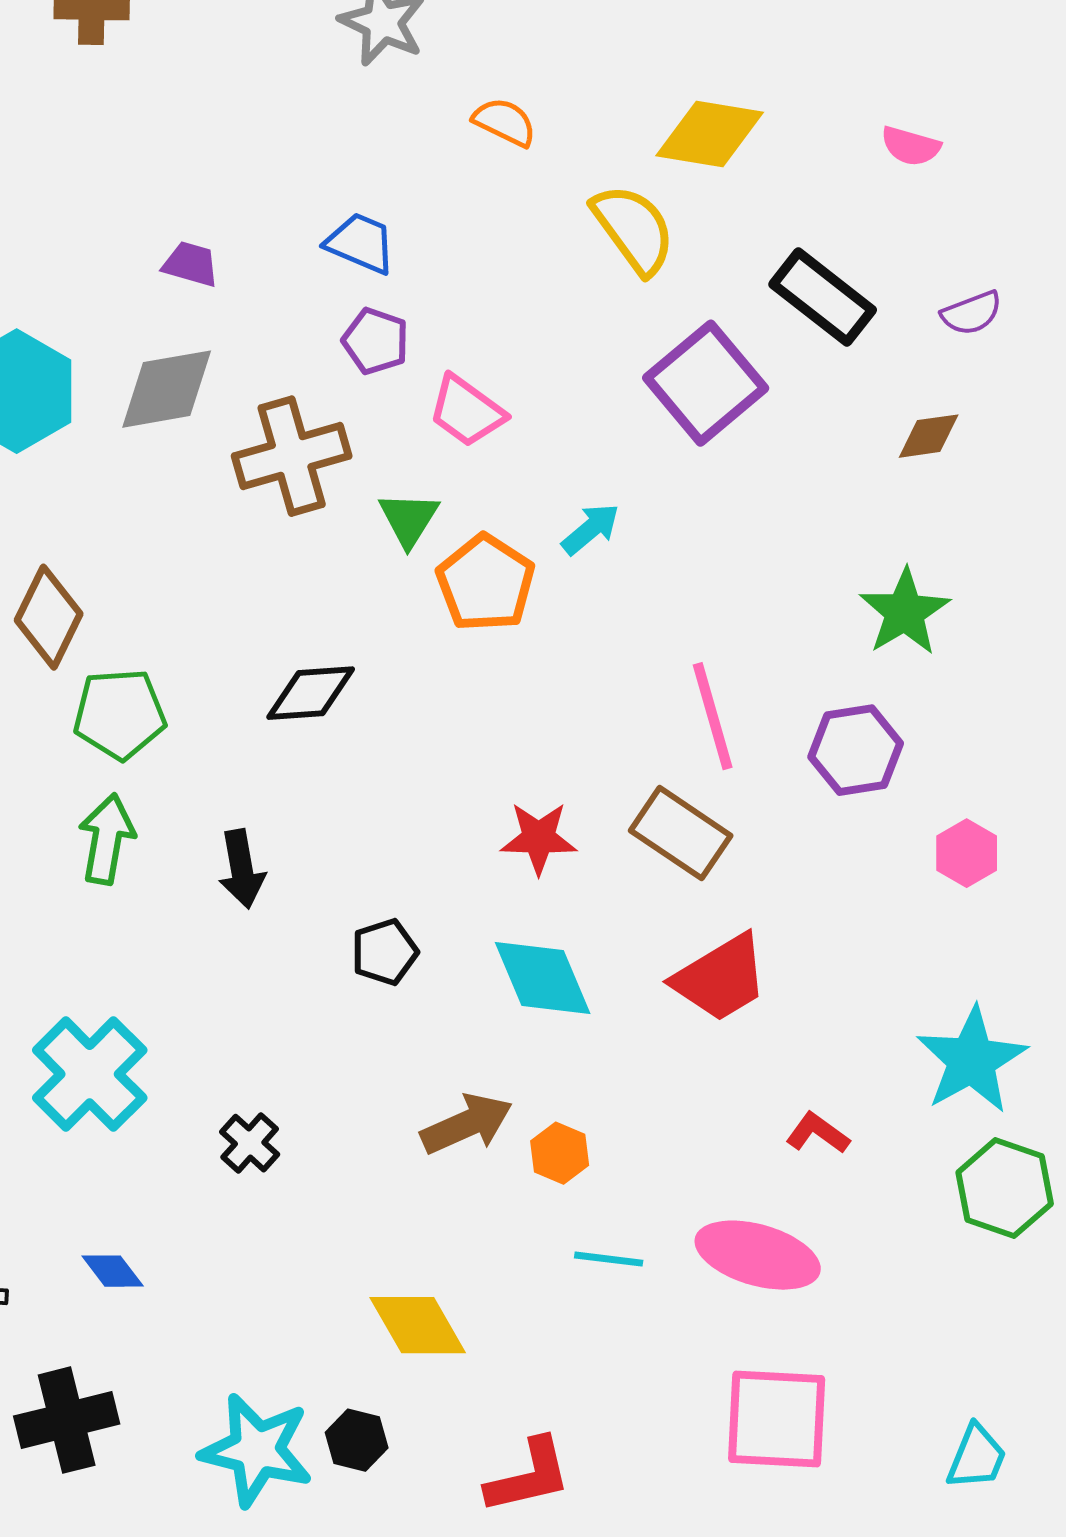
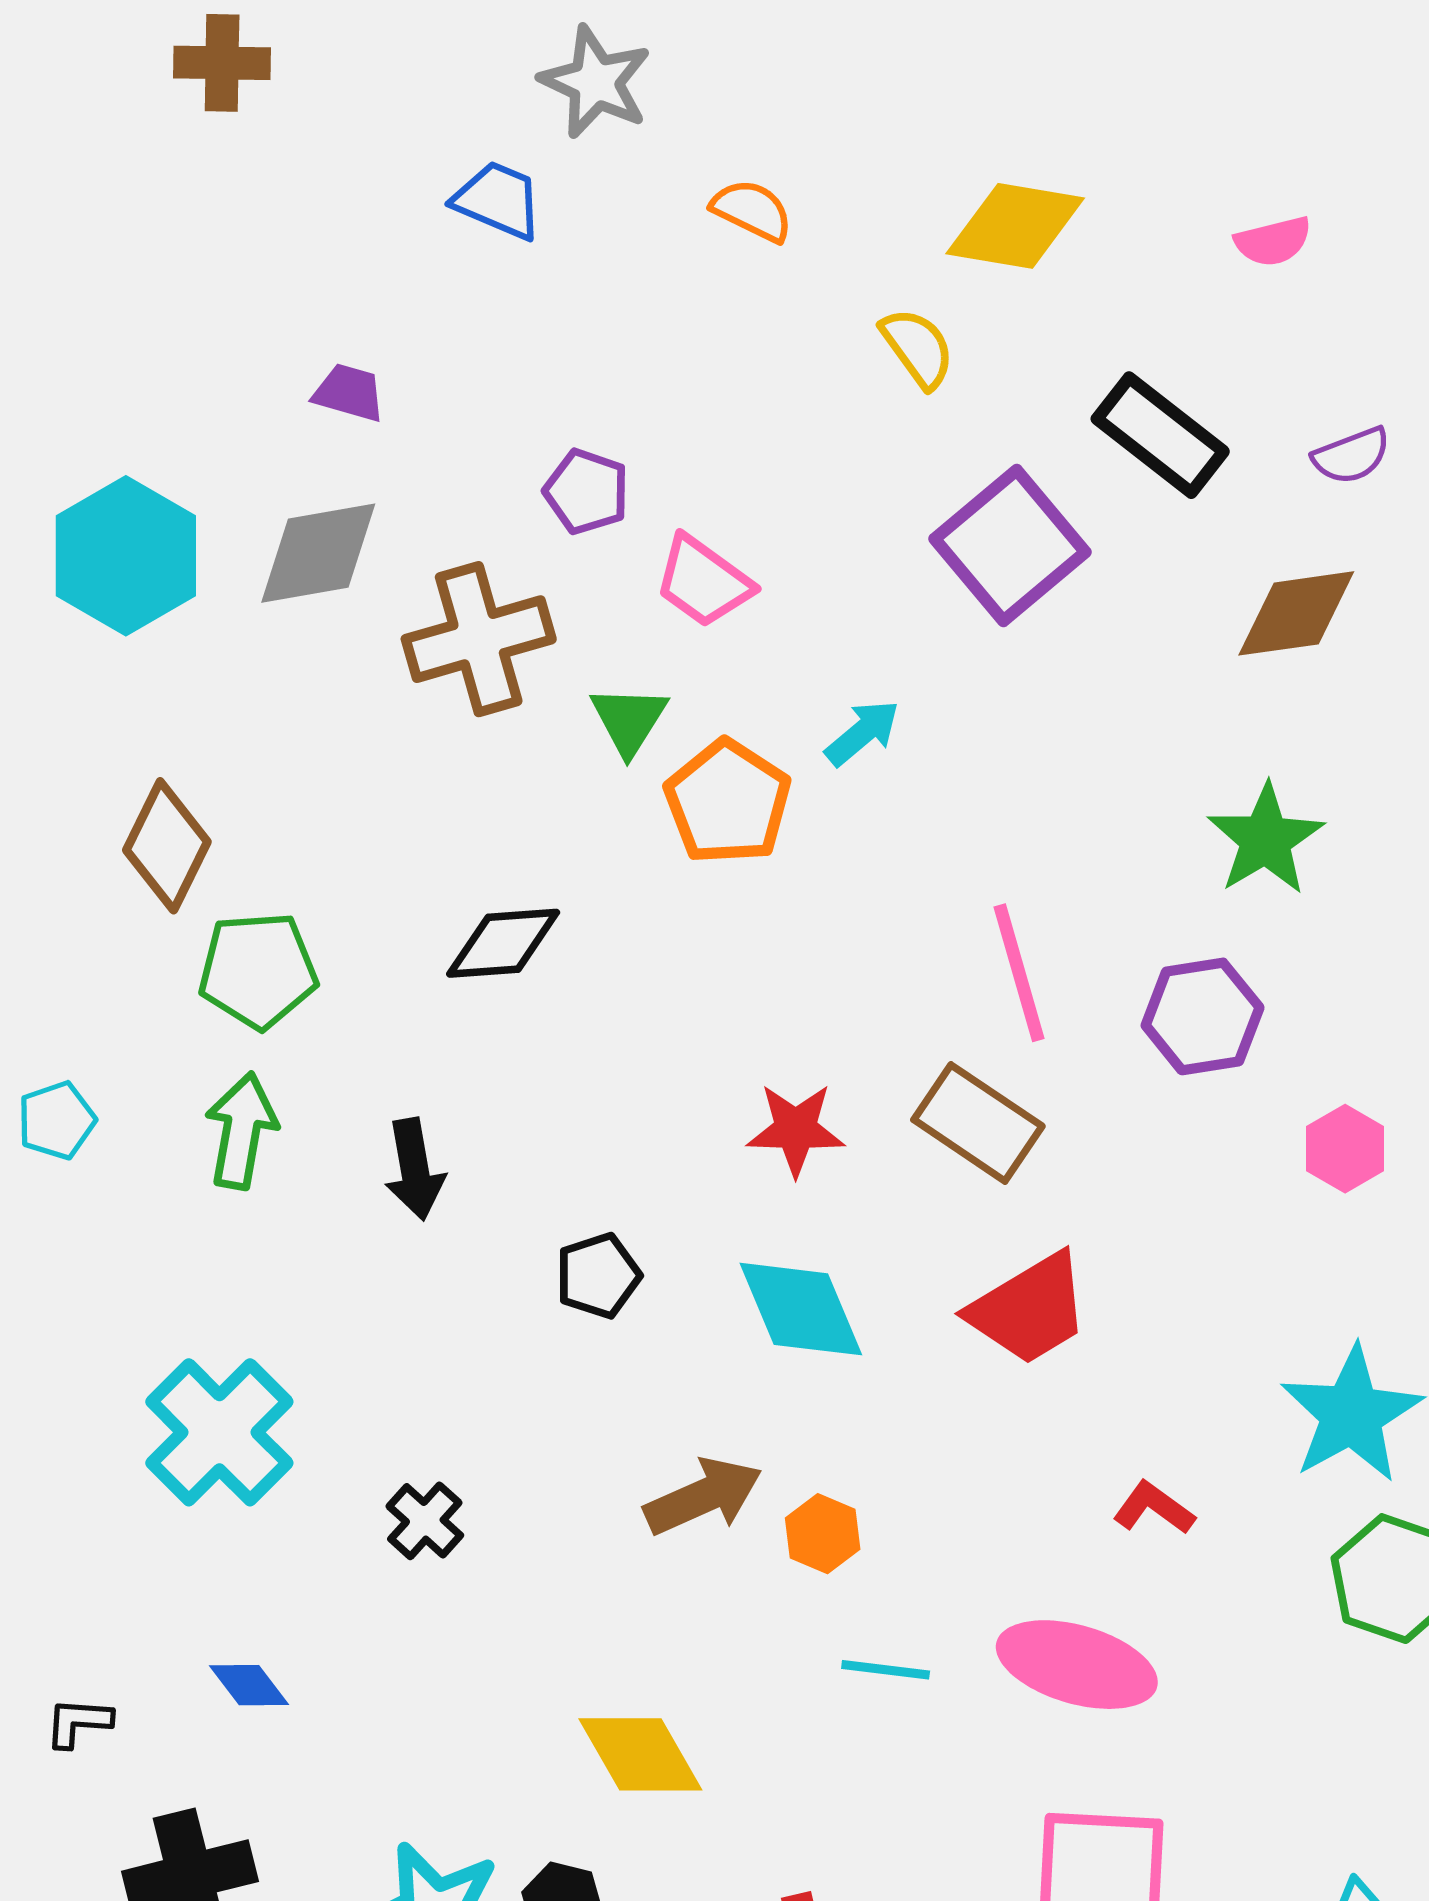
pink semicircle: (911, 146) -> (1273, 241), turned -30
yellow semicircle: (634, 229) -> (918, 348), size x0.7
blue trapezoid: (361, 243) -> (498, 200), moved
brown diamond: (929, 436) -> (1296, 613), size x1.5

